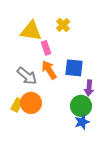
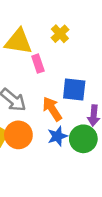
orange arrow: (49, 70) -> (52, 109), moved
blue star: (82, 122) -> (57, 136), moved

